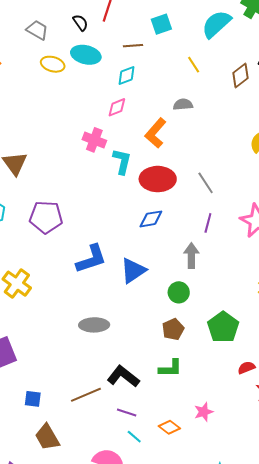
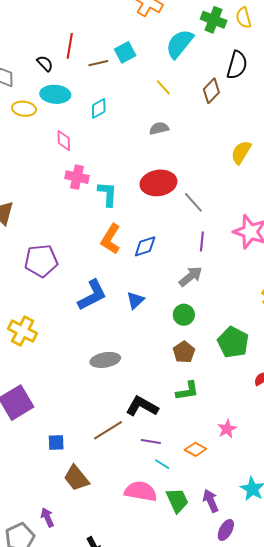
brown line: (133, 46) -> (98, 63), moved
pink diamond: (117, 107) -> (64, 141), moved, turned -60
orange L-shape: (155, 133) -> (111, 239), moved
red ellipse: (158, 179) -> (158, 183), moved
gray arrow: (191, 256) -> (191, 276), turned 60
blue triangle: (133, 271) -> (135, 300), size x0.7

